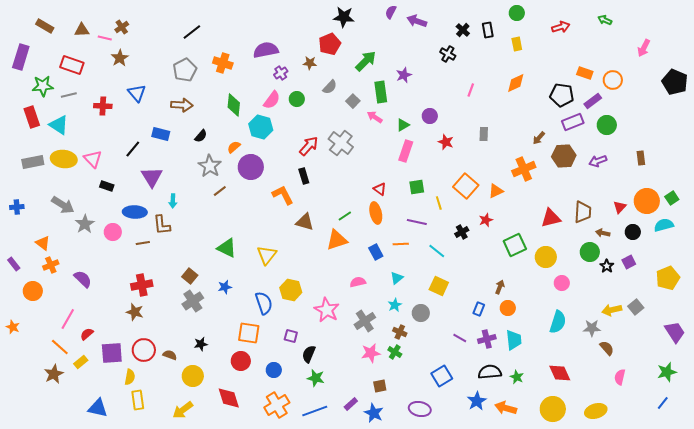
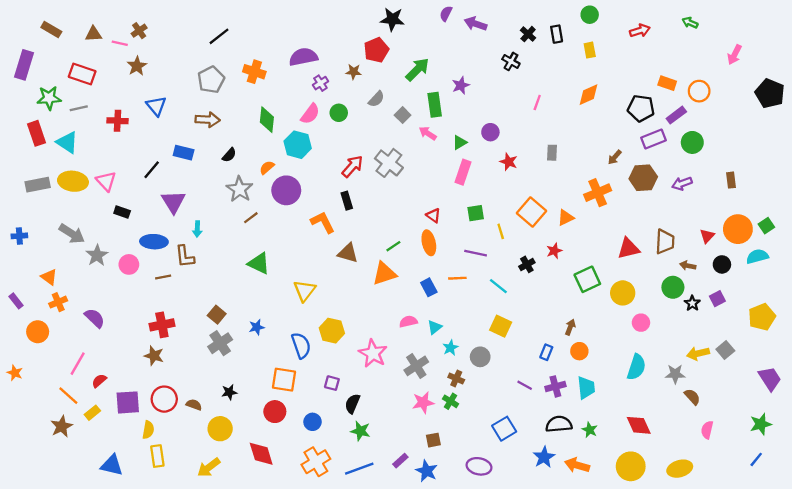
green triangle: (227, 248) -> (259, 263), moved
cyan triangle: (397, 278) -> (435, 327), moved

